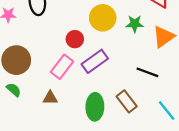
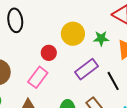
purple rectangle: (95, 61) -> (87, 69), moved
black line: (147, 72) -> (113, 81), turned 42

